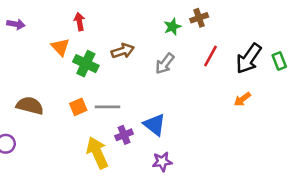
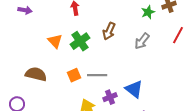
orange triangle: (60, 47) -> (55, 41), moved
brown arrow: (123, 51) -> (109, 31), turned 132
green cross: (86, 64) -> (80, 41), turned 30

